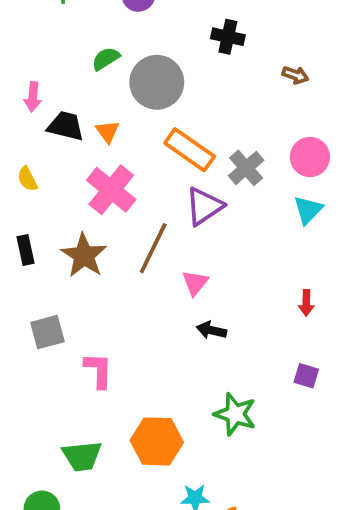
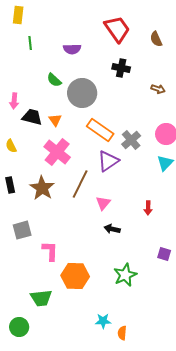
green semicircle: (106, 59) -> (54, 80), turned -105
red arrow: (306, 303) -> (148, 208), moved
green star: (235, 414) -> (125, 275), turned 30
orange hexagon: (157, 441) -> (75, 276), moved

